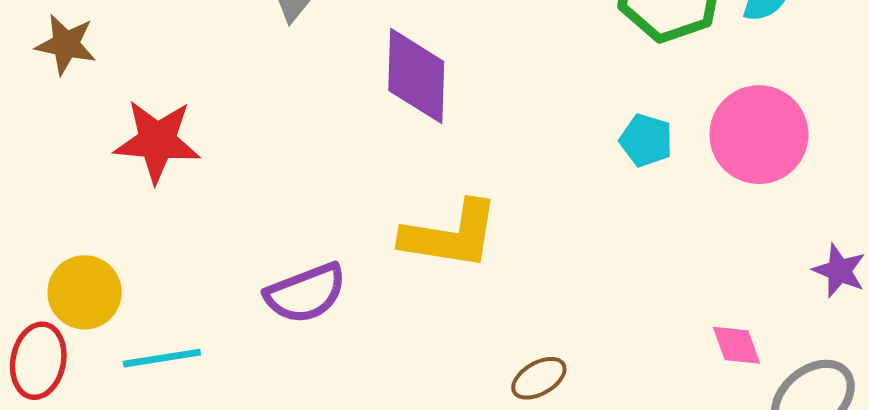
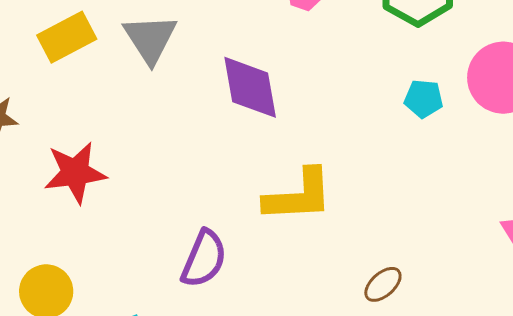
purple semicircle: (306, 293) -> (204, 259), turned -34

